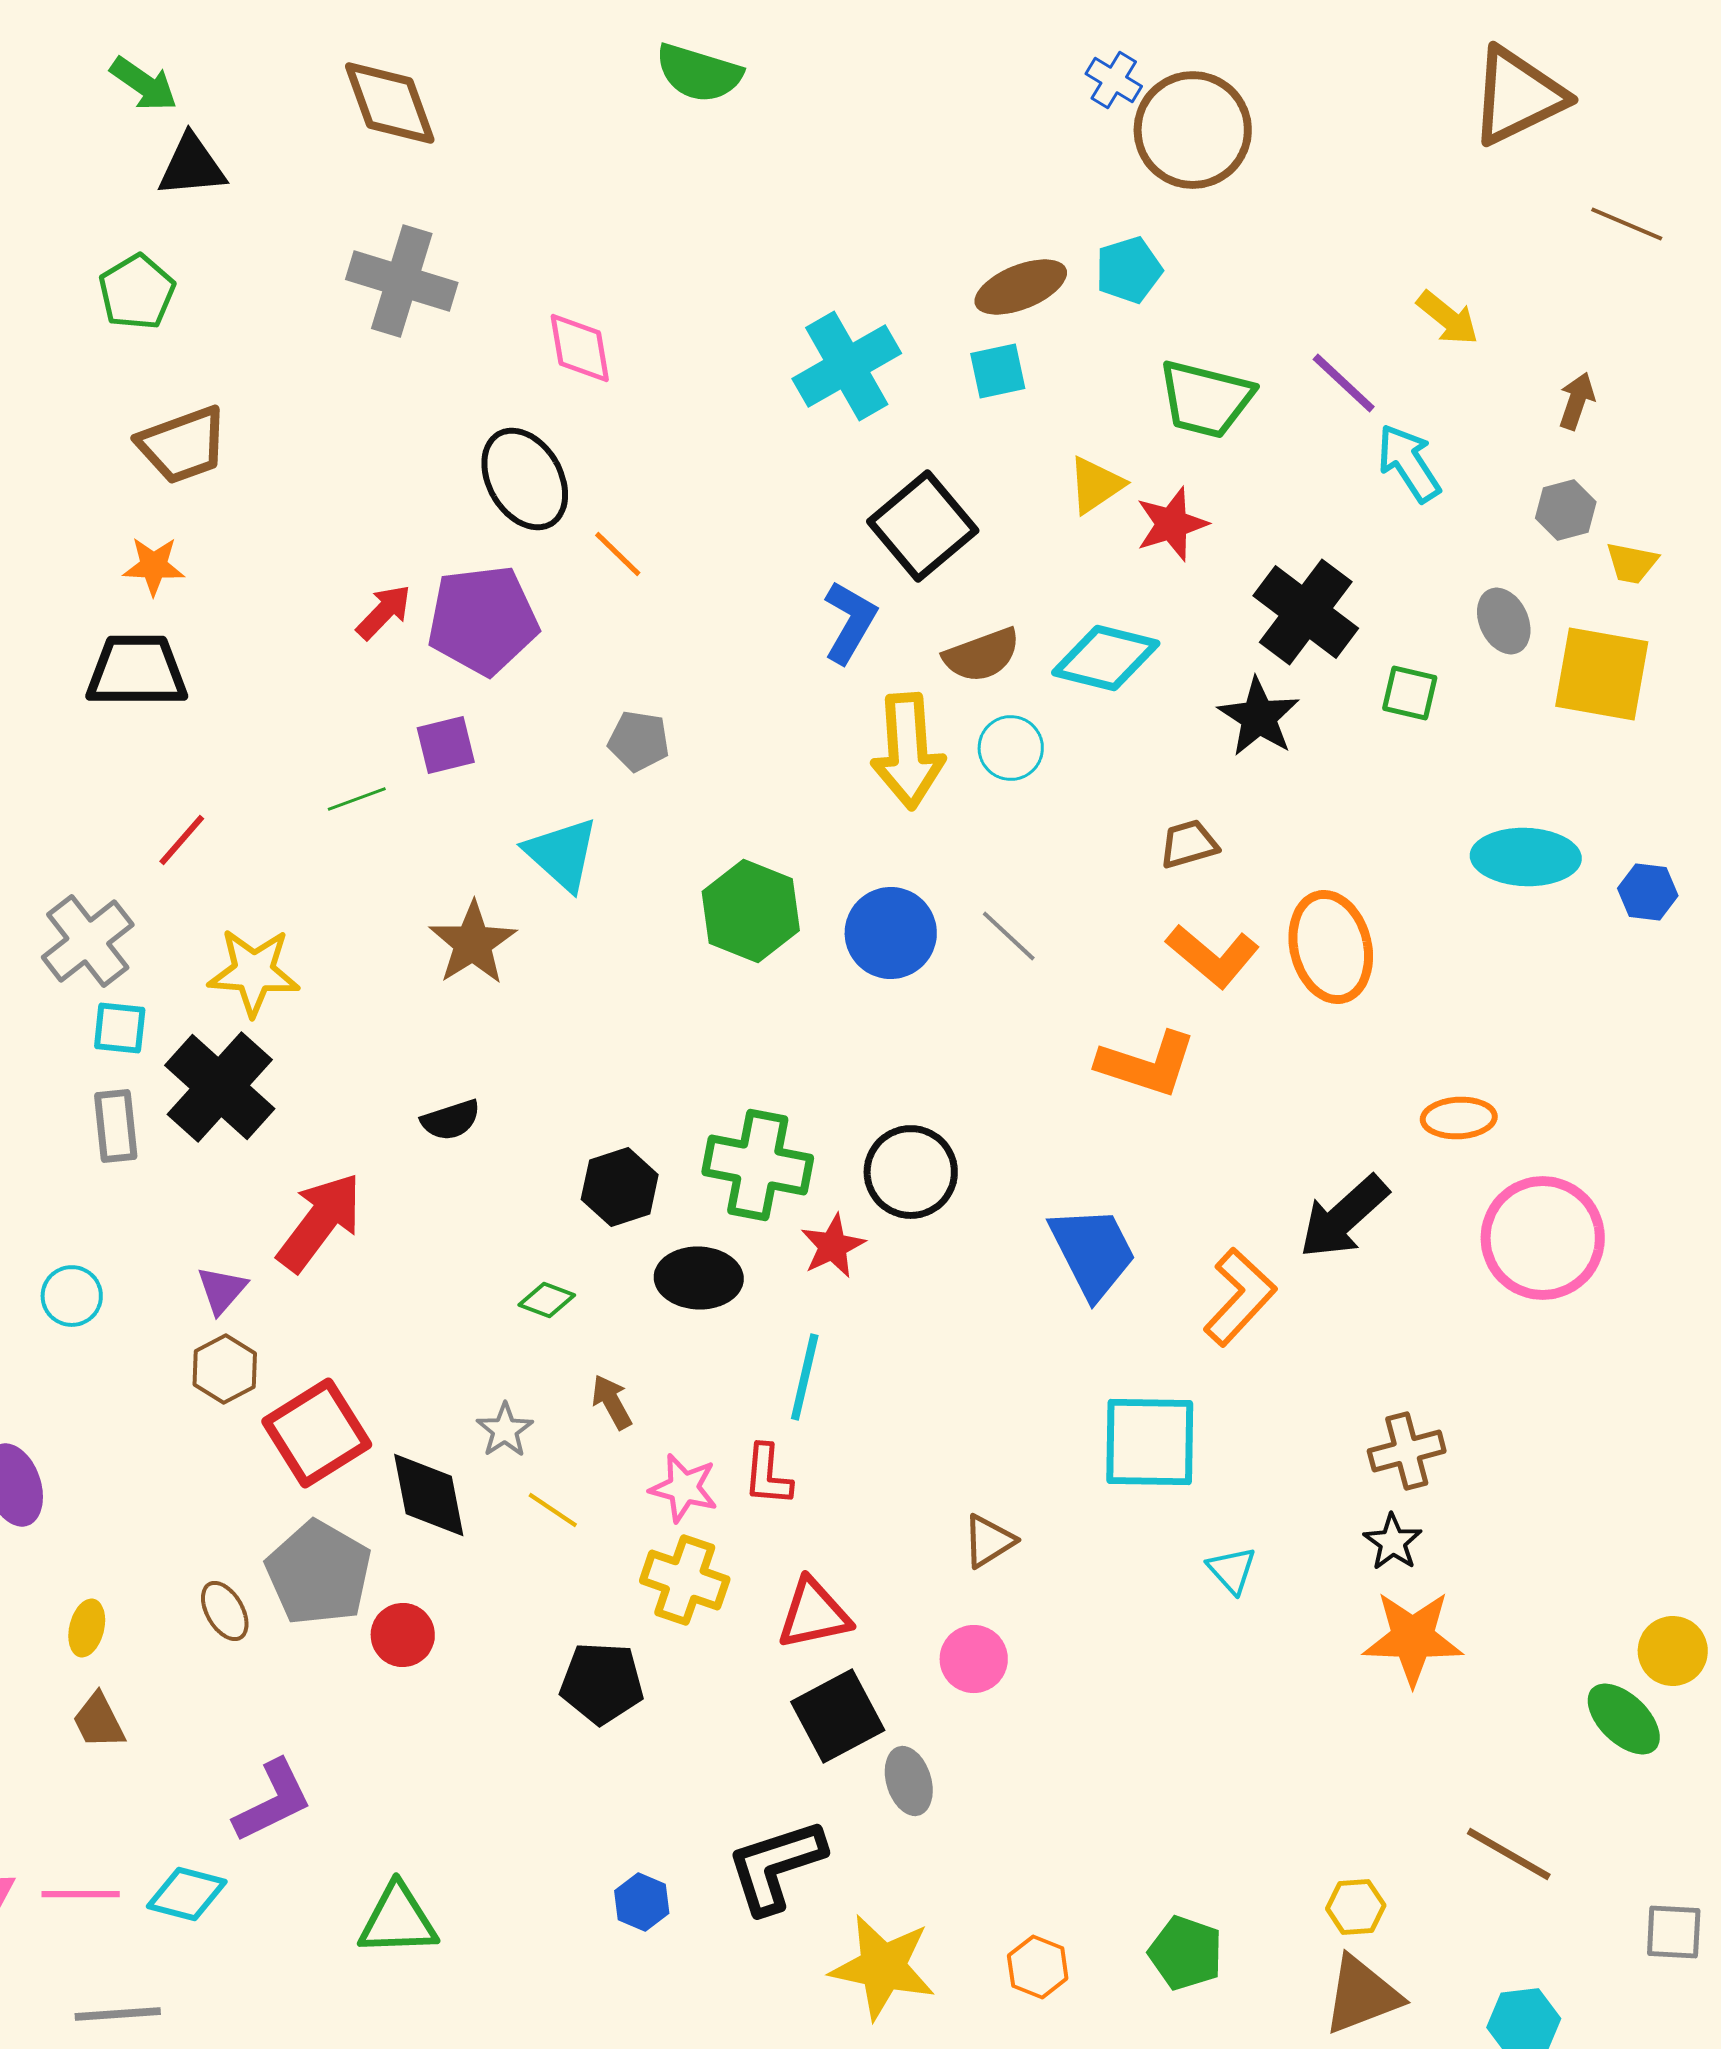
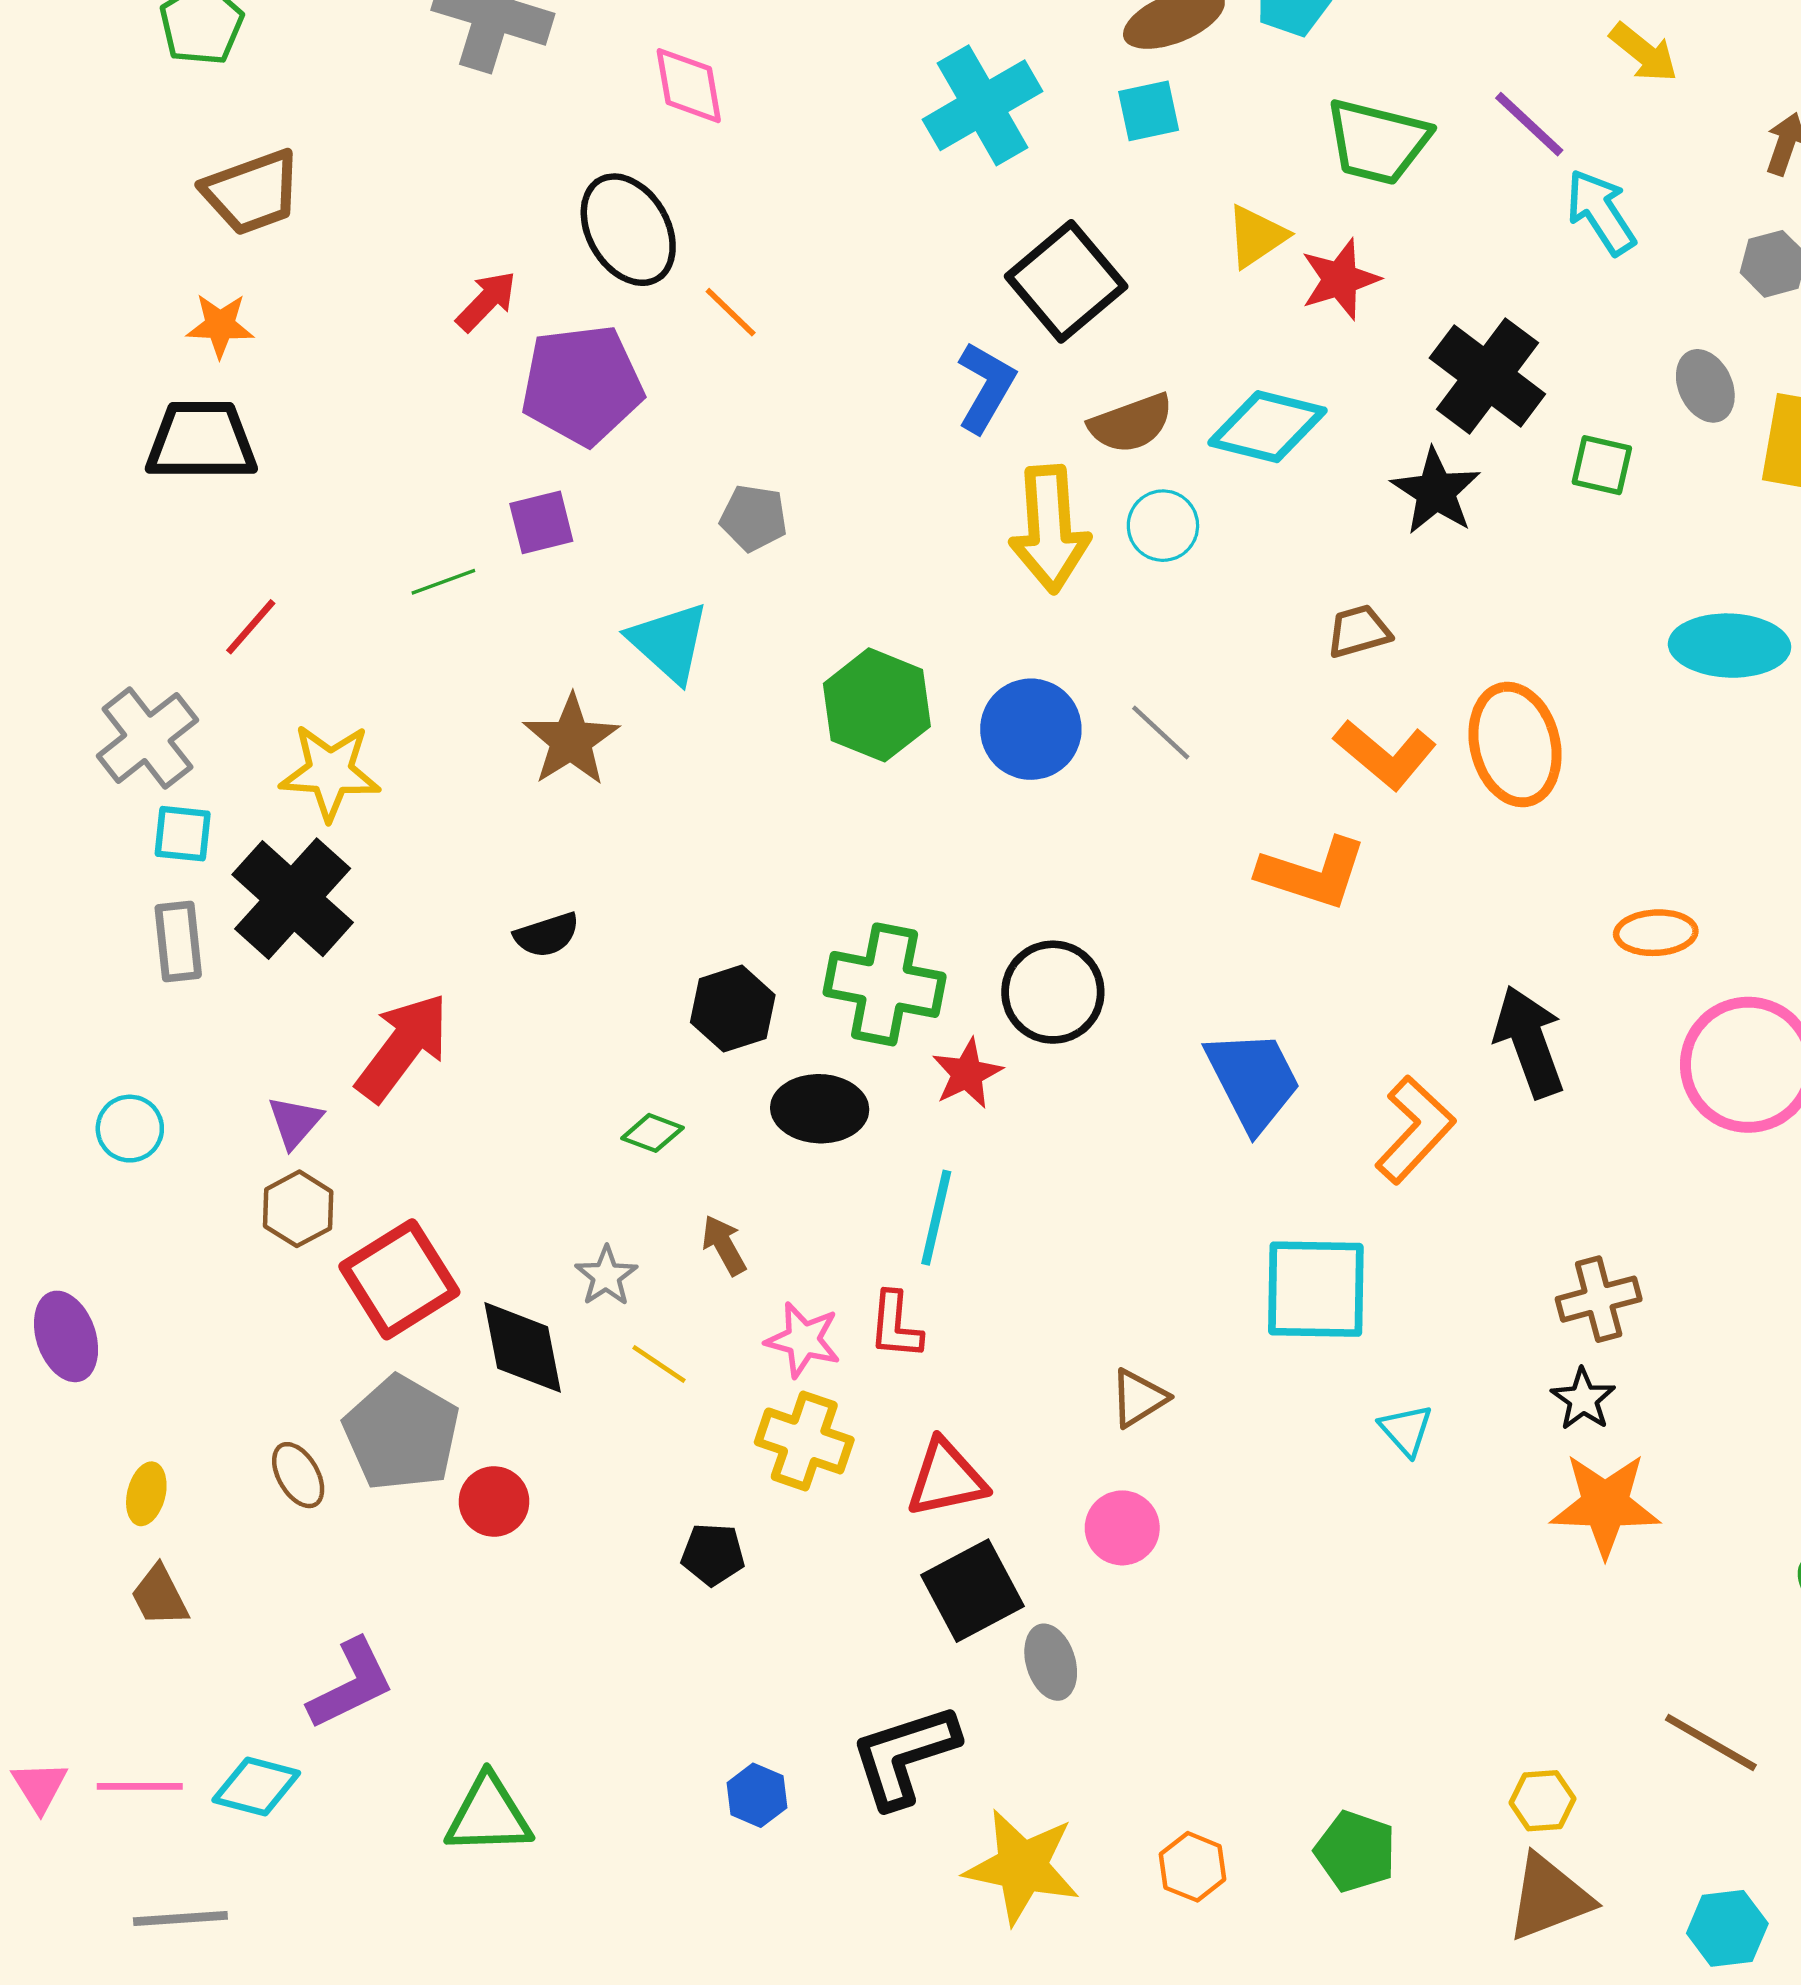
red arrow: (384, 612) -> (486, 301), moved
black arrow: (1344, 1217) -> (1529, 1042), turned 112
black pentagon: (602, 1683) -> (713, 1554), size x0.7

